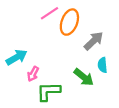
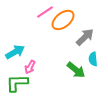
orange ellipse: (69, 22) -> (63, 20), turned 30
green L-shape: (48, 91) -> (17, 83), moved

